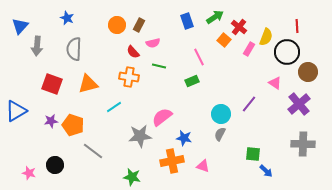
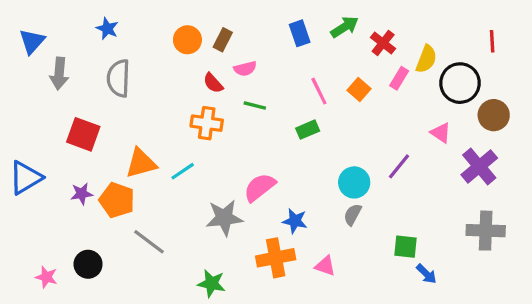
red line: (297, 26) -> (492, 41), moved
orange square: (224, 40) -> (359, 89), moved
orange triangle: (88, 84) -> (141, 163), moved

